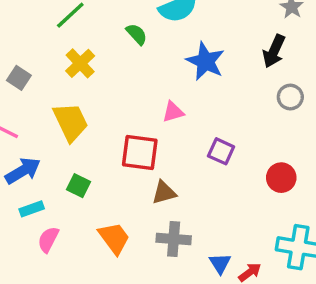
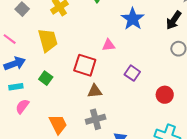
orange trapezoid: (114, 238) -> (58, 124), moved
gray cross: (174, 239) -> (96, 119), turned -30

